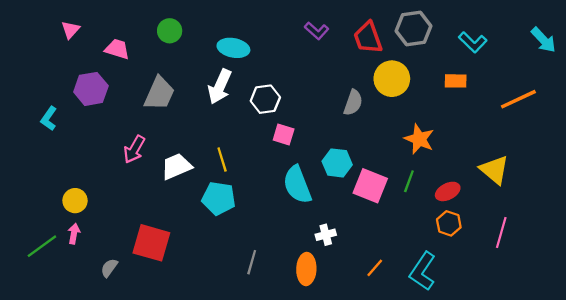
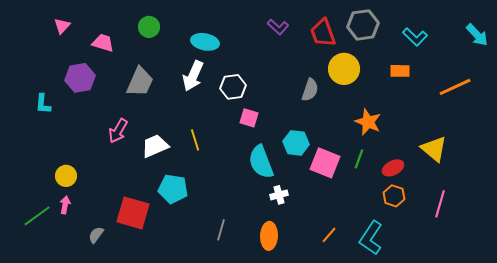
cyan L-shape: (49, 119) -> (43, 104), turned -30
cyan pentagon: (219, 198) -> (173, 189), moved
white cross: (326, 235) -> (279, 195), moved

